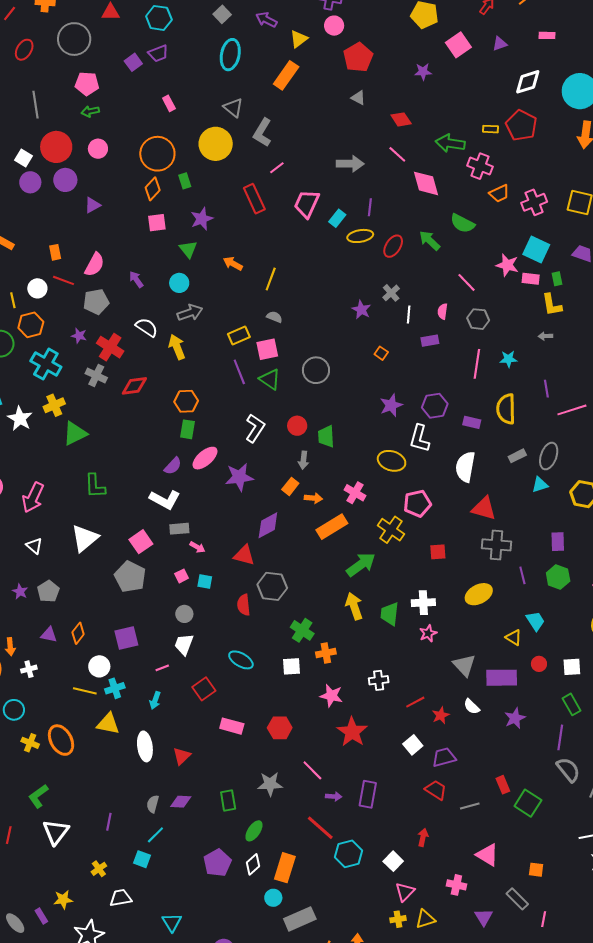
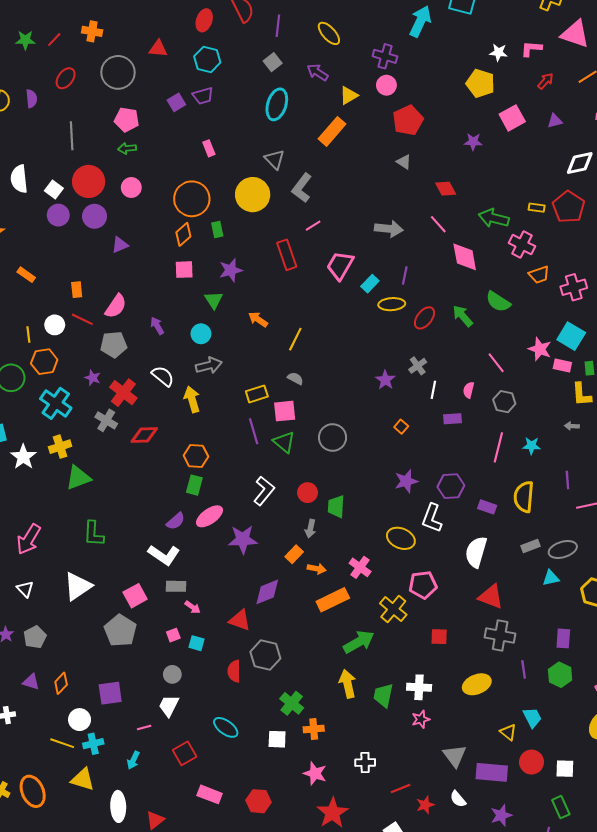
gray ellipse: (549, 456) -> (563, 550), turned 48
red circle: (539, 664) -> (532, 762), size x1.5

